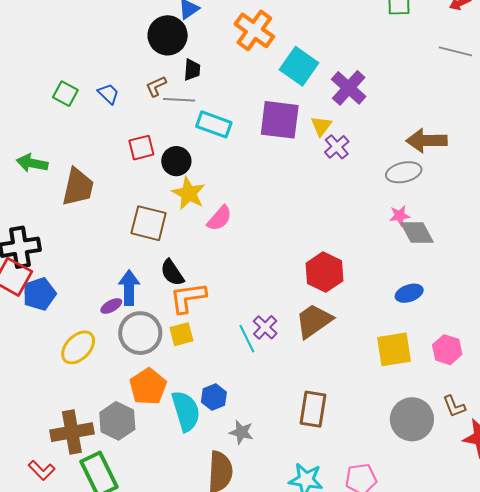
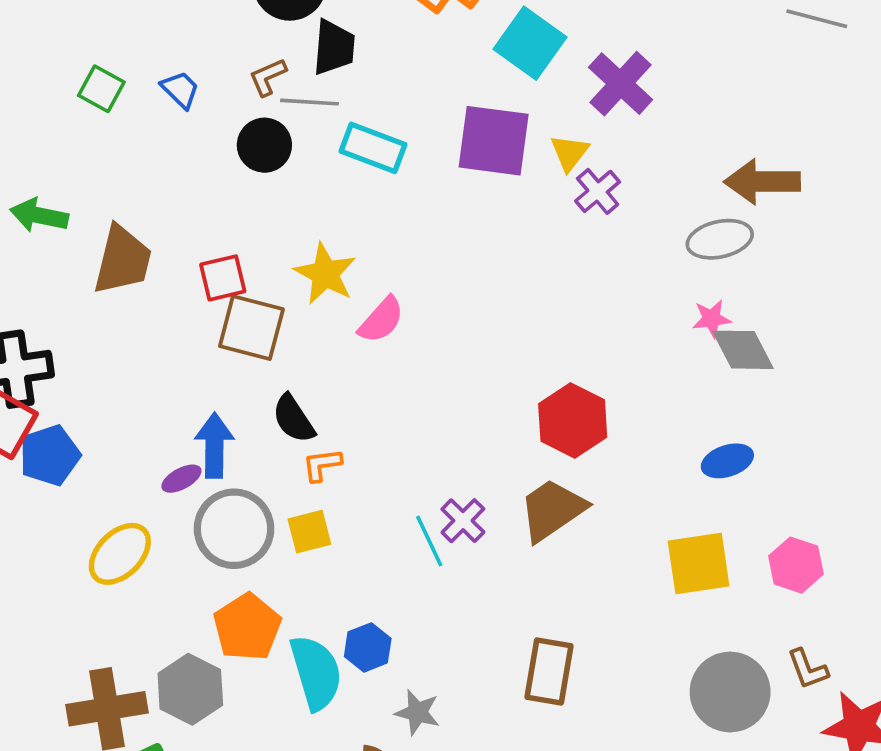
black trapezoid: (192, 70) -> (334, 47), size x1.4
red square: (141, 148) -> (223, 278), moved
black circle: (176, 161) -> (264, 145), moved
orange L-shape: (188, 298) -> (322, 465), size x0.6

